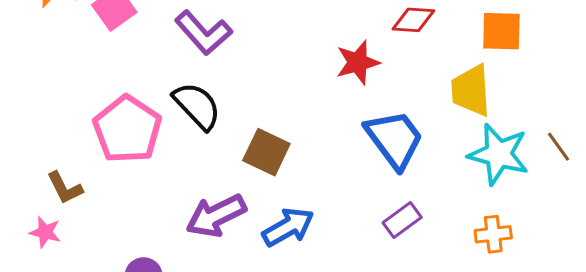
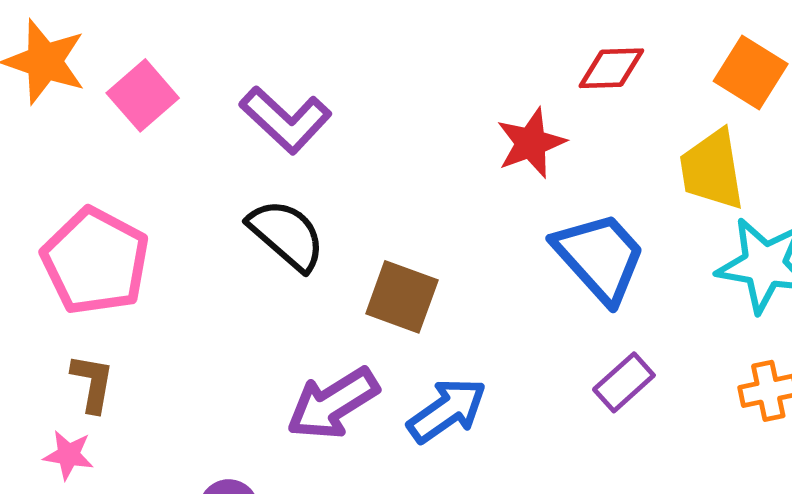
orange square: (501, 31) -> (751, 73), turned 36
pink pentagon: (127, 129) -> (95, 261), moved
brown L-shape: (65, 188) -> (92, 383), turned -138

